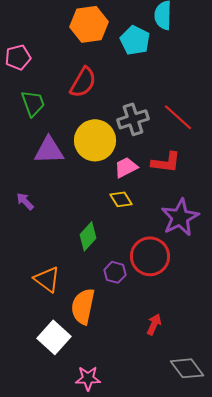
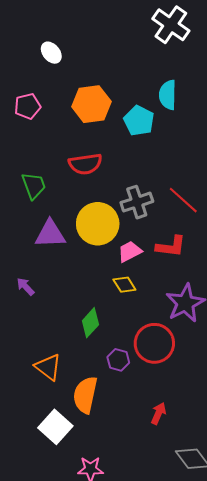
pink pentagon: (18, 57) -> (28, 106), moved
red semicircle: (83, 82) -> (85, 164), turned 52

